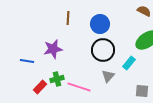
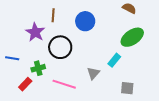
purple star: (53, 49) -> (35, 32), moved, turned -30
black circle: (103, 50) -> (60, 47), moved
green cross: (57, 79) -> (38, 68), moved

